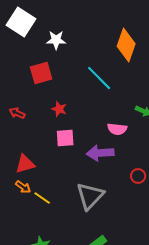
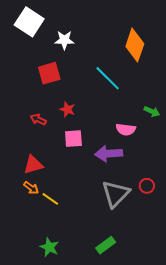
red arrow: (17, 113) -> (38, 119), moved
red circle: (138, 176) -> (147, 186), moved
gray triangle: (90, 196) -> (116, 194), moved

